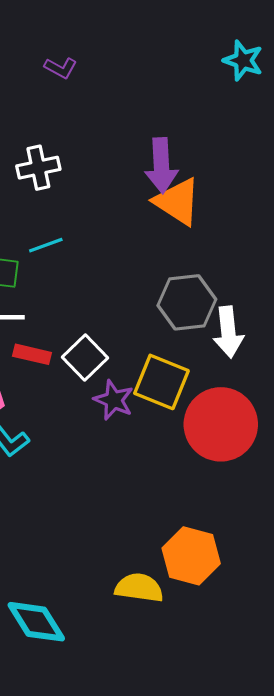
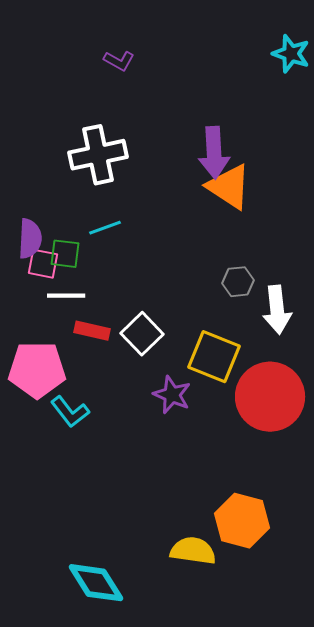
white cross: (38, 168) -> (98, 155), size x1.4
gray hexagon: (187, 302) -> (238, 282), size x0.6
purple star: (114, 400) -> (172, 395), moved

